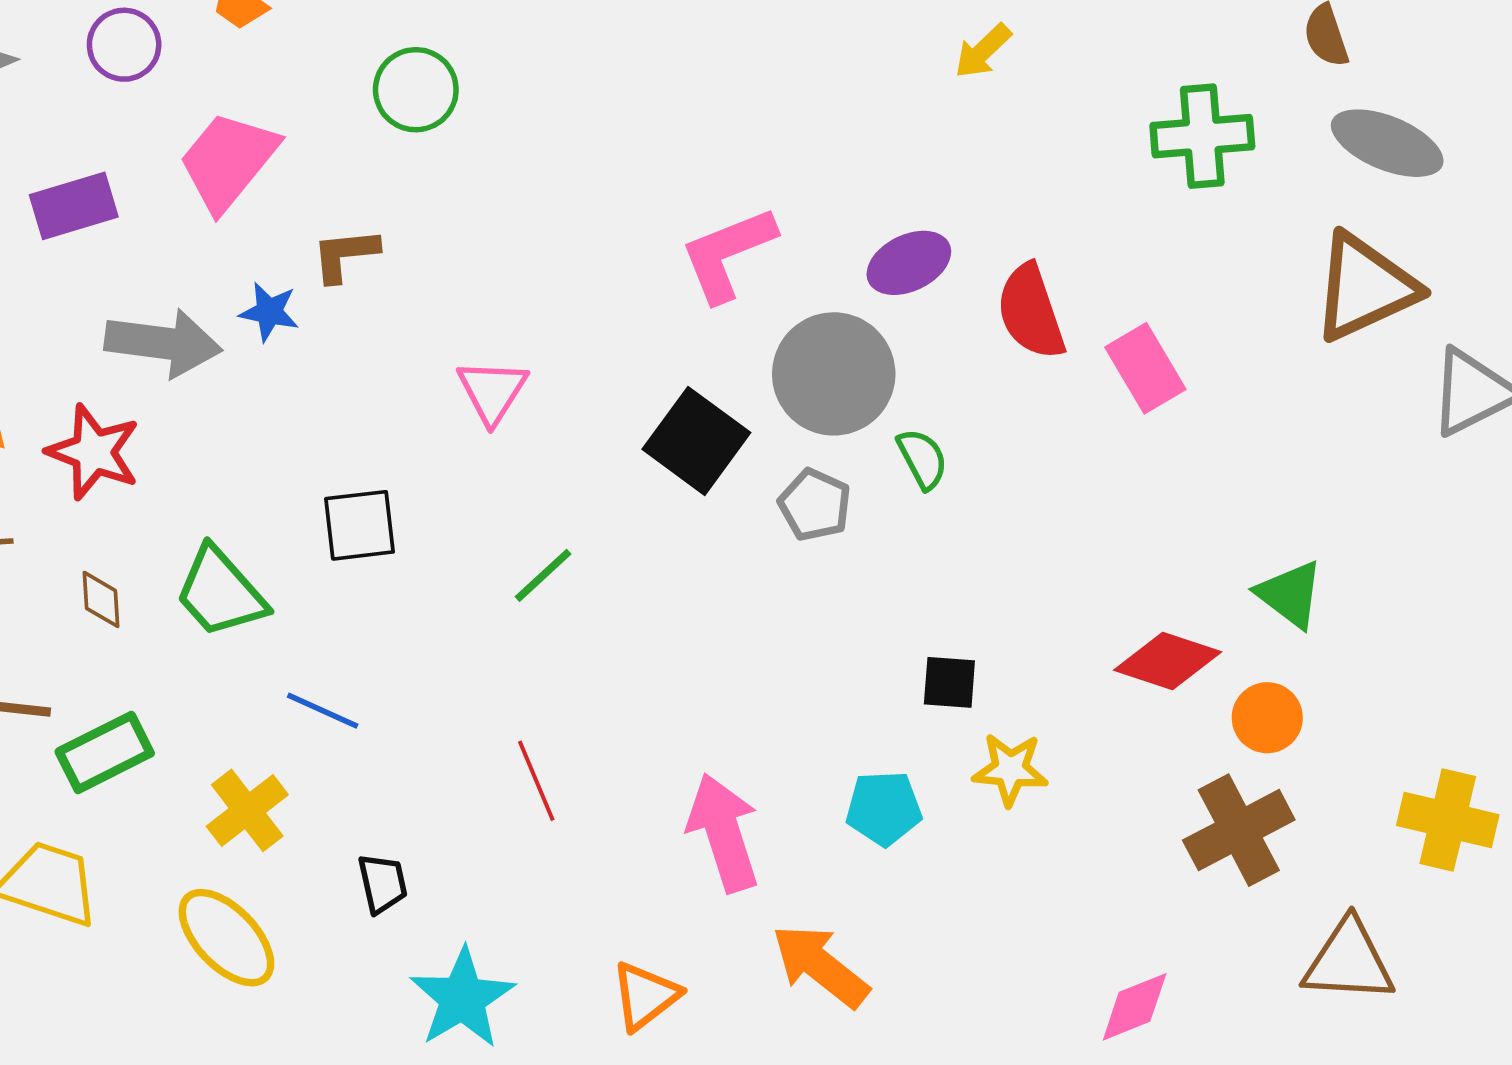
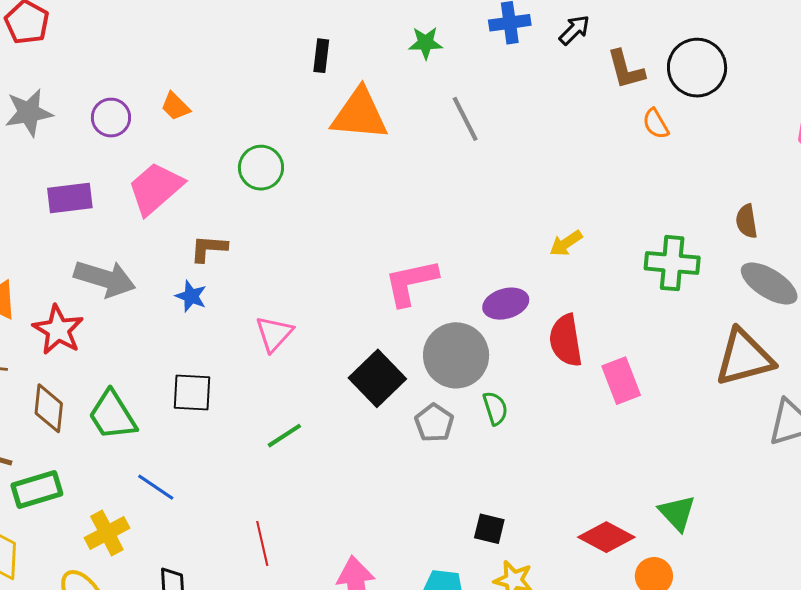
yellow arrow: (983, 51) -> (566, 243), moved
blue star: (269, 312) -> (191, 296), moved
brown diamond: (101, 599) -> (49, 408), size x1.5

